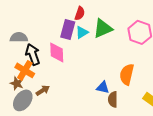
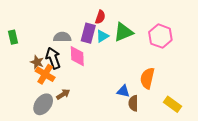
gray semicircle: (19, 37) -> (62, 37), moved
brown star: (17, 83) -> (37, 62), moved

